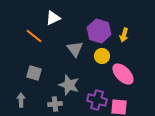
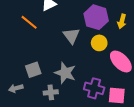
gray square: (34, 73) -> (33, 70), moved, turned -35
gray arrow: (21, 100) -> (16, 88), turned -104

